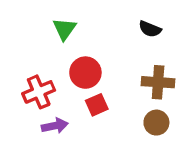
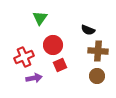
black semicircle: (150, 29) -> (88, 30), moved

